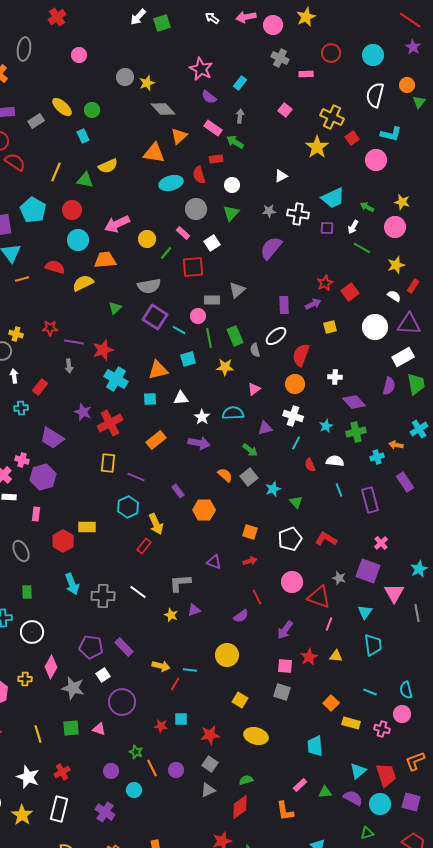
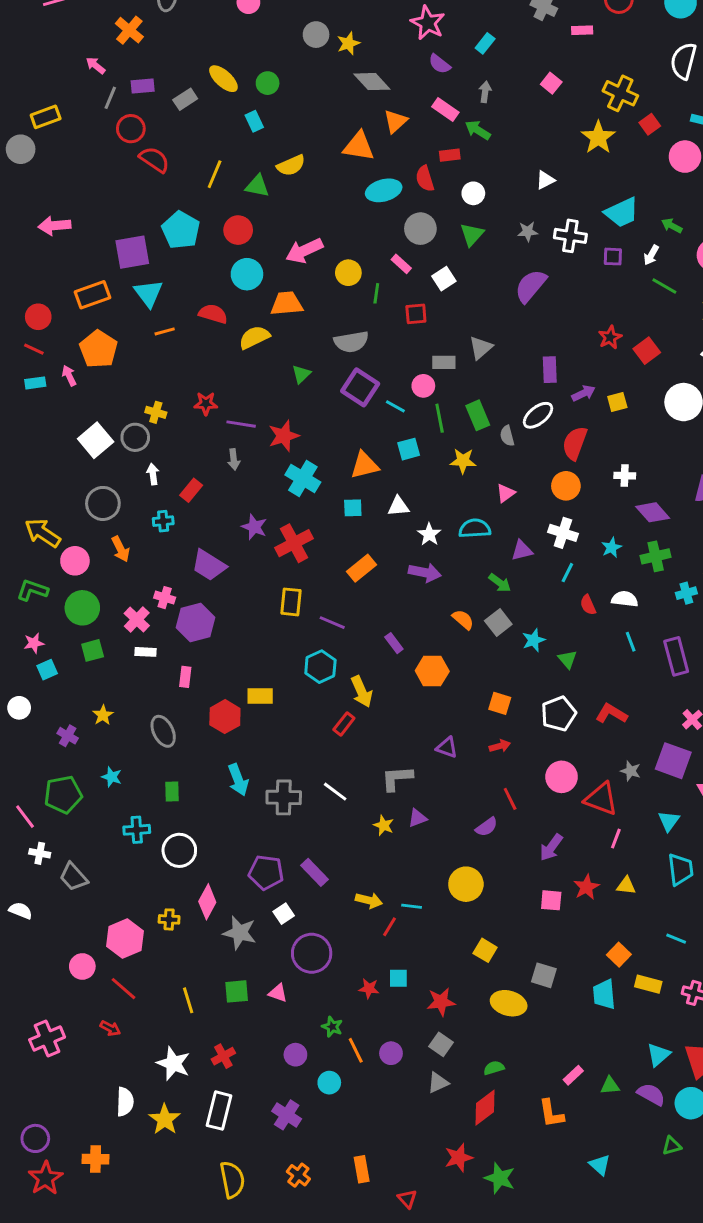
green line: (166, 253) -> (376, 293), turned -32
red square: (193, 267) -> (416, 314), size x0.7
purple arrow: (313, 304) -> (584, 393), moved
gray square: (282, 692) -> (544, 975), moved
cyan trapezoid: (315, 746) -> (604, 994), moved

